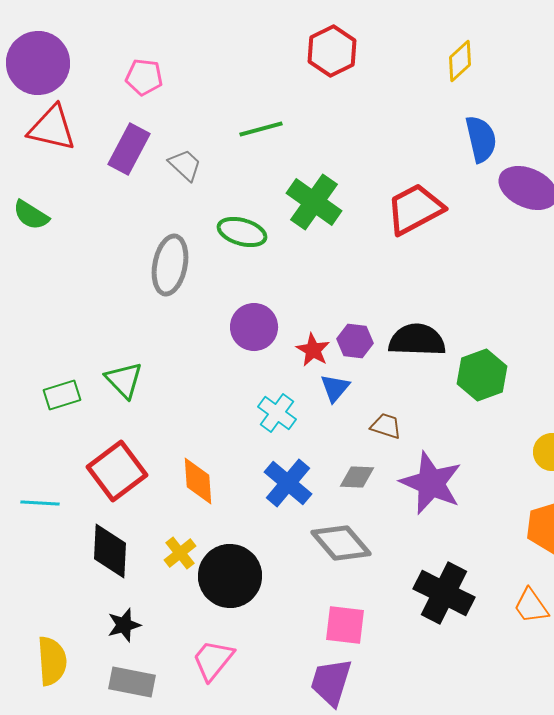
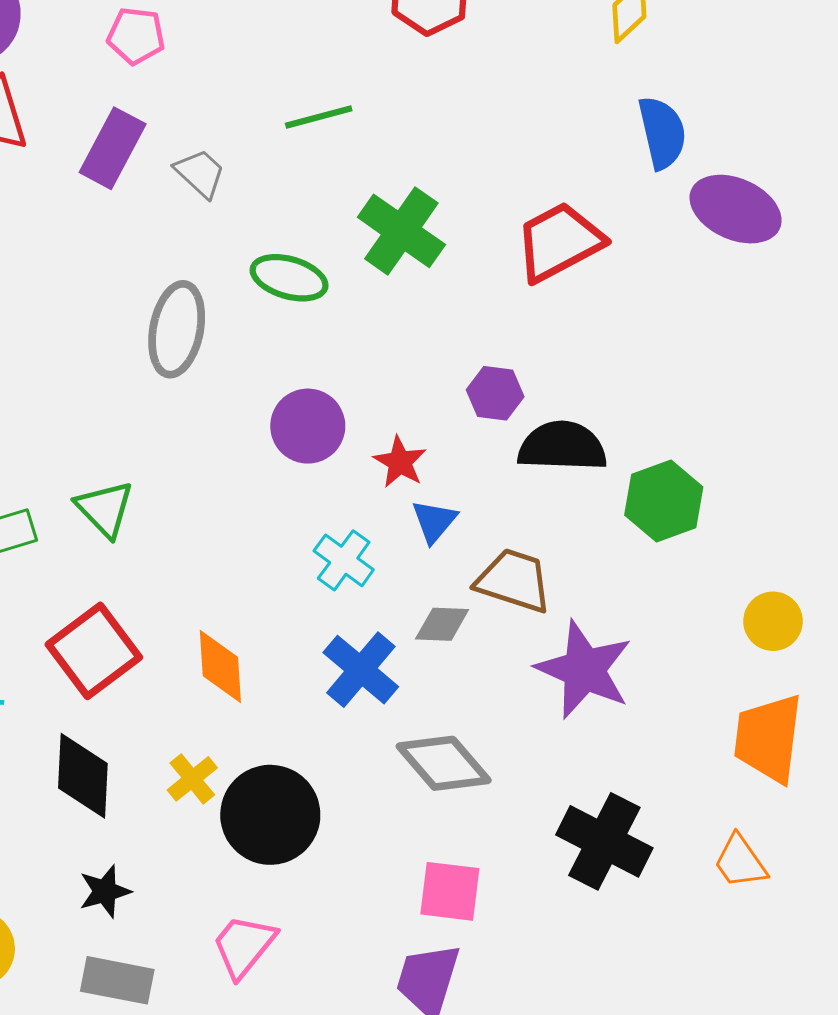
purple hexagon: (355, 341) -> (495, 393), moved
brown trapezoid: (386, 426) -> (514, 581), size x1.6
gray diamond: (357, 477) -> (442, 624), moved

